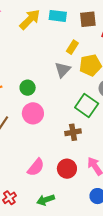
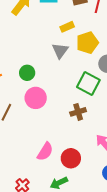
yellow rectangle: (72, 47) -> (67, 27), turned 40
red circle: (67, 169) -> (71, 158), moved

